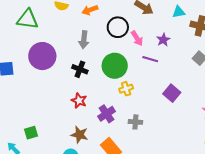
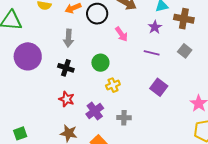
black circle: (118, 27) -> (97, 14), moved
purple star: (163, 40) -> (155, 27), moved
purple line: (150, 59) -> (152, 53), moved
green circle: (115, 66) -> (100, 63), size x0.7

